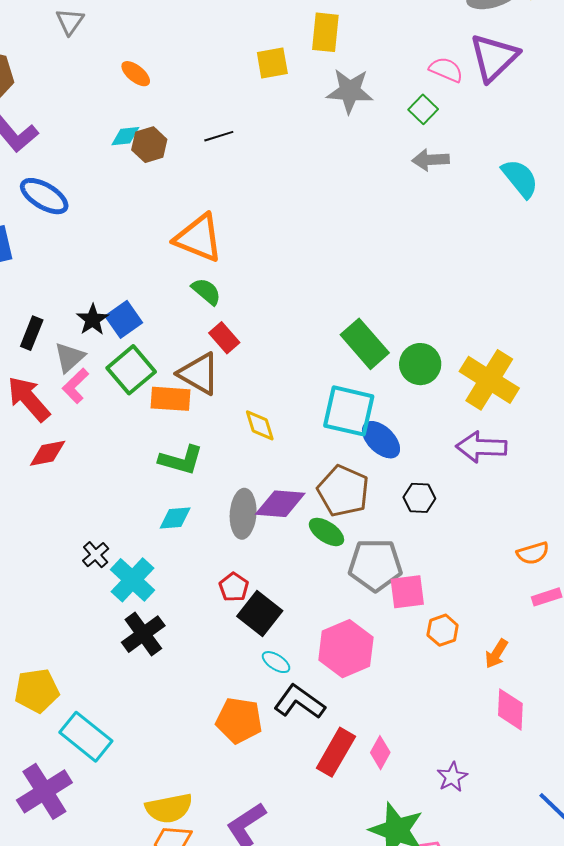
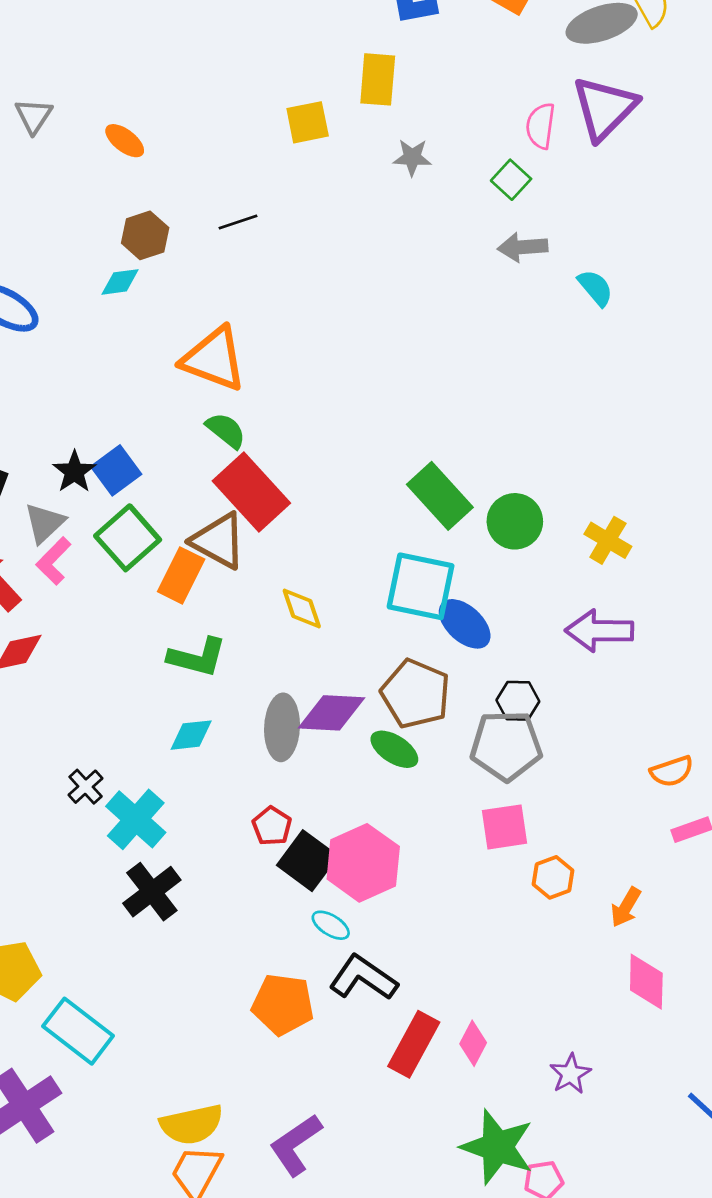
gray triangle: (70, 21) -> (34, 116), moved
pink semicircle: (446, 70) -> (541, 126), turned -104
gray star: (350, 91) -> (412, 157), size x0.6
cyan diamond: (125, 136) -> (120, 282), moved
cyan semicircle: (520, 178) -> (595, 288), moved, size x0.7
red rectangle: (224, 338) -> (251, 492), size x1.8
yellow cross: (489, 380) -> (608, 540), size x0.6
orange rectangle: (170, 399) -> (181, 575), turned -66
gray pentagon: (375, 565) -> (506, 746), moved
pink hexagon: (346, 649) -> (363, 863), moved

